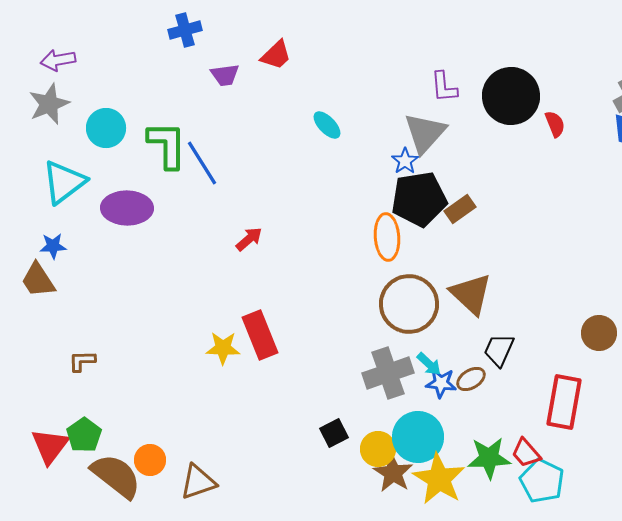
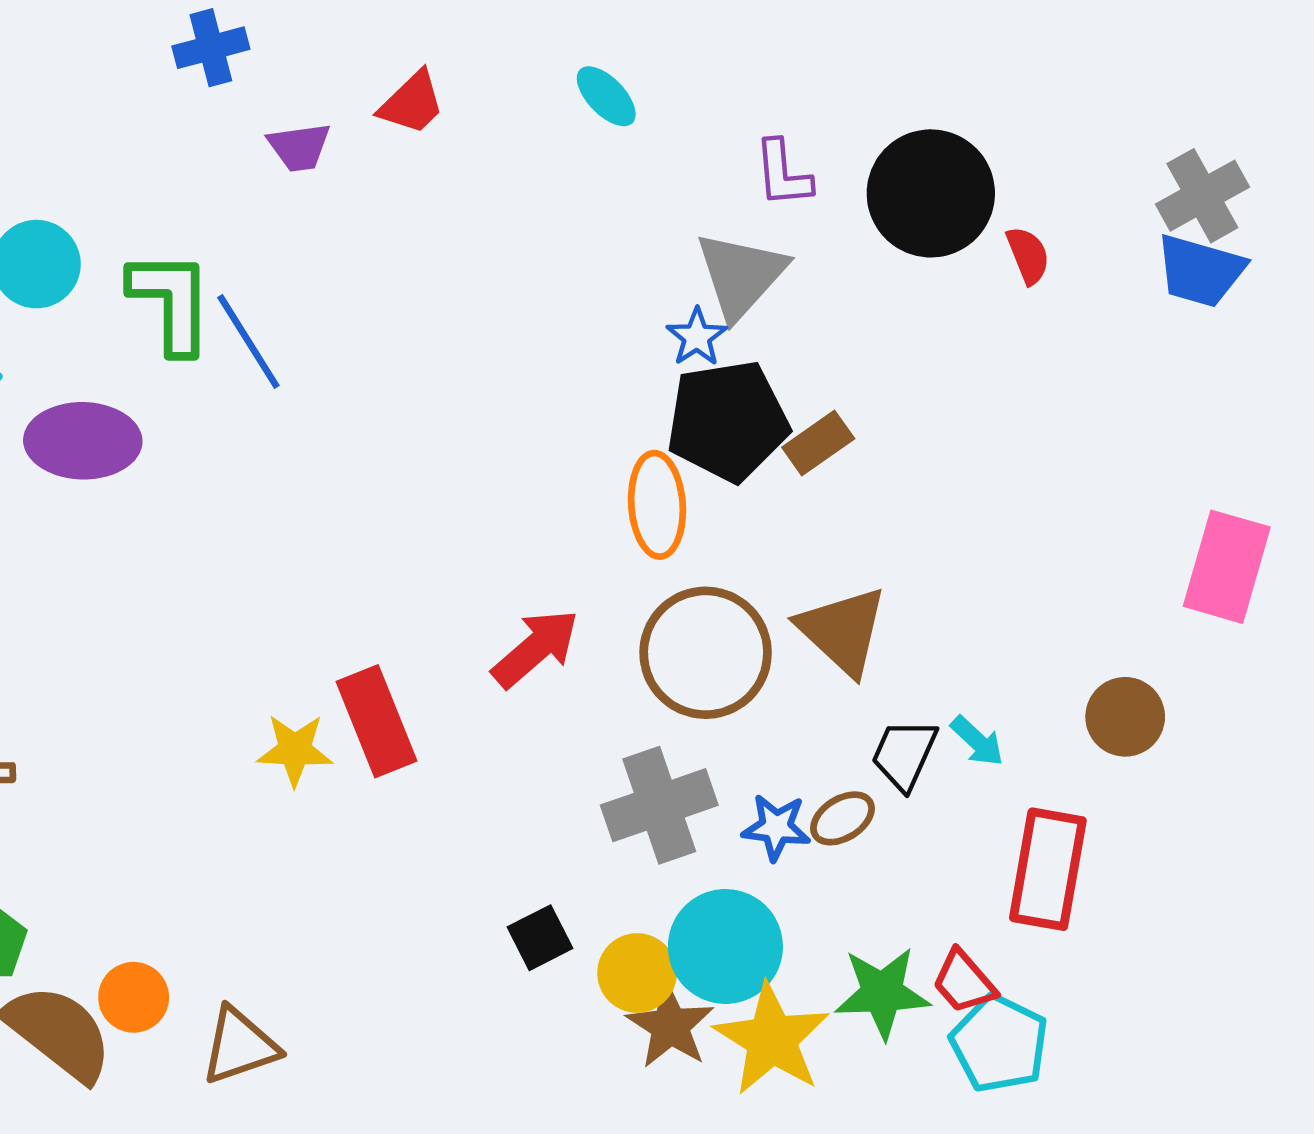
cyan ellipse: (327, 125) -> (606, 96), moved
red arrow: (249, 239) -> (536, 648), moved, size x1.5
cyan arrow: (429, 364) -> (977, 741), moved

